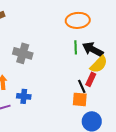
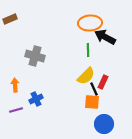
black arrow: (93, 49) -> (105, 37), moved
yellow semicircle: (99, 64) -> (86, 76), moved
blue cross: (24, 96) -> (36, 99), turned -32

